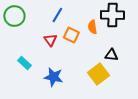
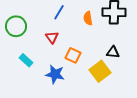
green circle: (14, 16) -> (16, 26), moved
orange semicircle: (92, 27) -> (88, 18), moved
orange square: (71, 35) -> (73, 55), moved

